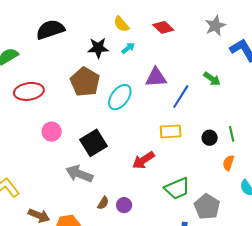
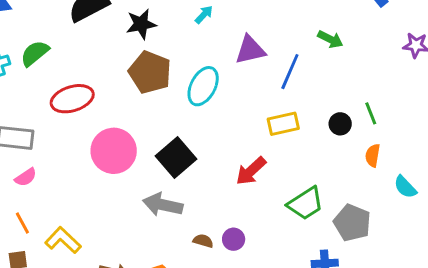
black star: (98, 48) -> (141, 24), moved
pink circle: (52, 132) -> (114, 151), size x1.6
brown semicircle: (103, 203) -> (203, 241), turned -96

